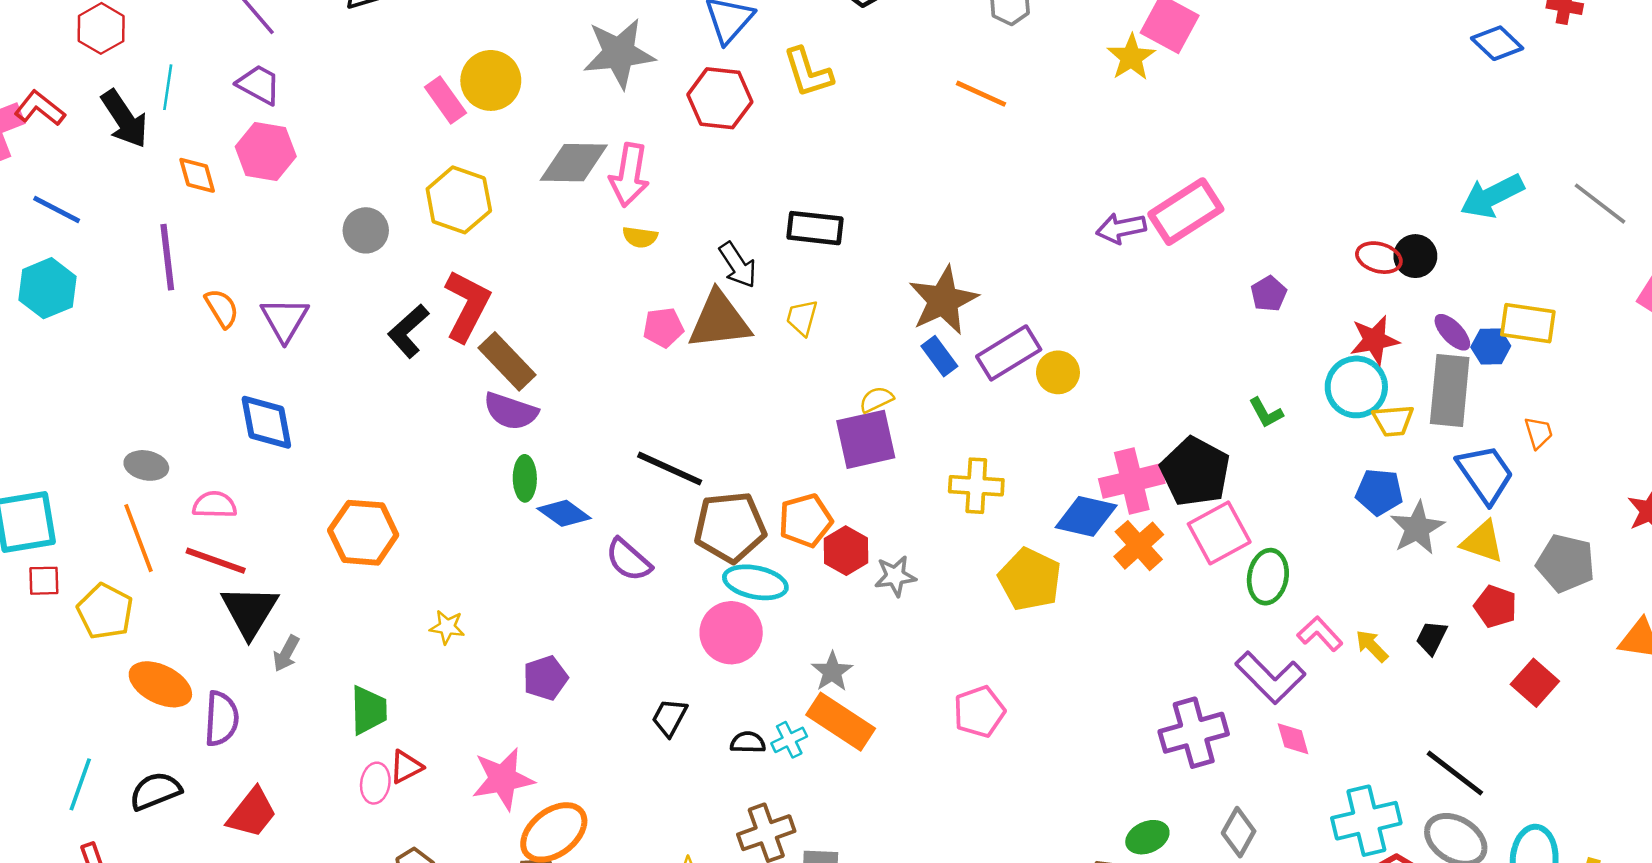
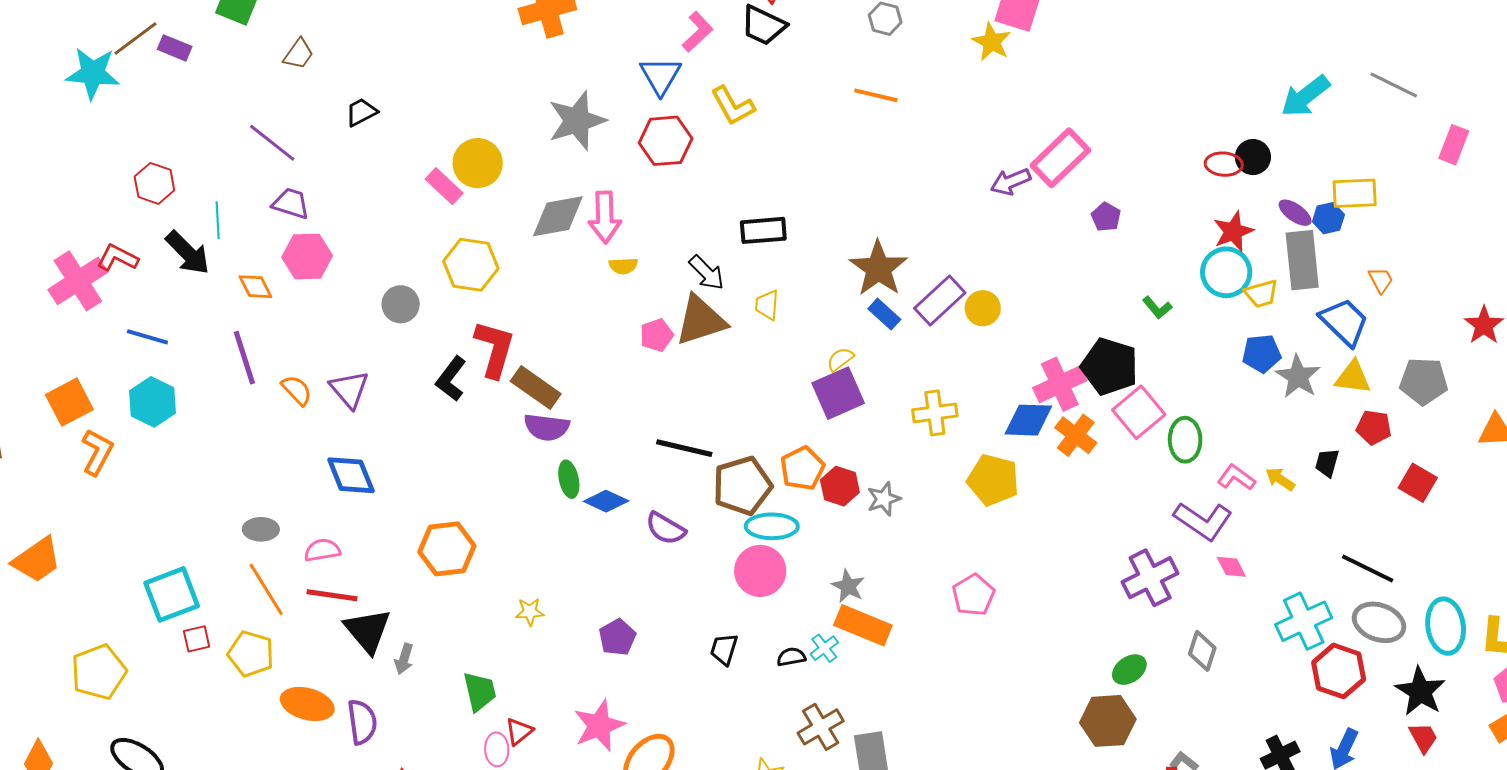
purple pentagon: (1269, 294) -> (1106, 217), moved

